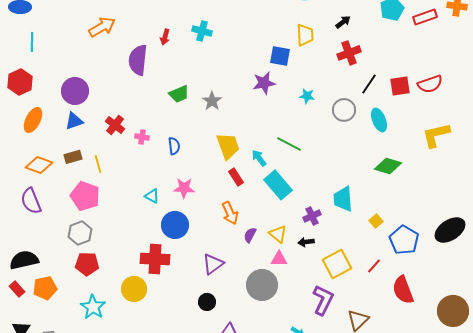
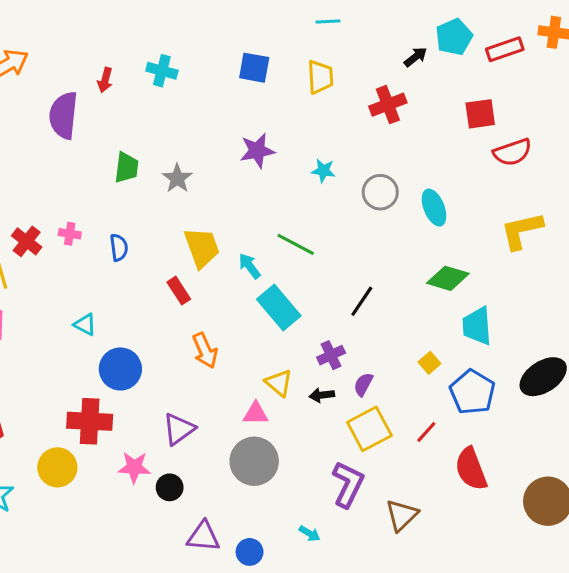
black arrow: (343, 22) -> (416, 57), moved
blue square: (280, 56) -> (254, 68), moved
black line: (369, 84) -> (362, 301), moved
red square: (400, 86) -> (480, 114), moved
green trapezoid: (179, 94) -> (127, 168), turned -60
red cross: (115, 125) -> (27, 241), moved
red rectangle: (236, 177) -> (179, 291), moved
pink star: (184, 188) -> (134, 467), moved
cyan trapezoid: (343, 199) -> (477, 326), moved
purple semicircle: (250, 235) -> (363, 384), moved
pink triangle: (279, 259) -> (256, 414), moved

